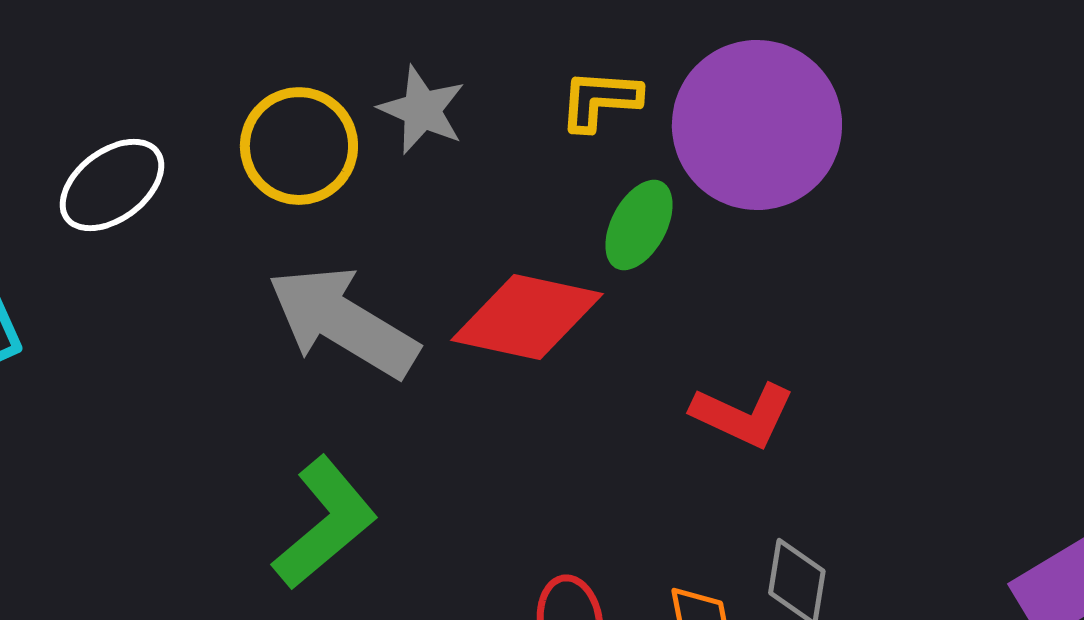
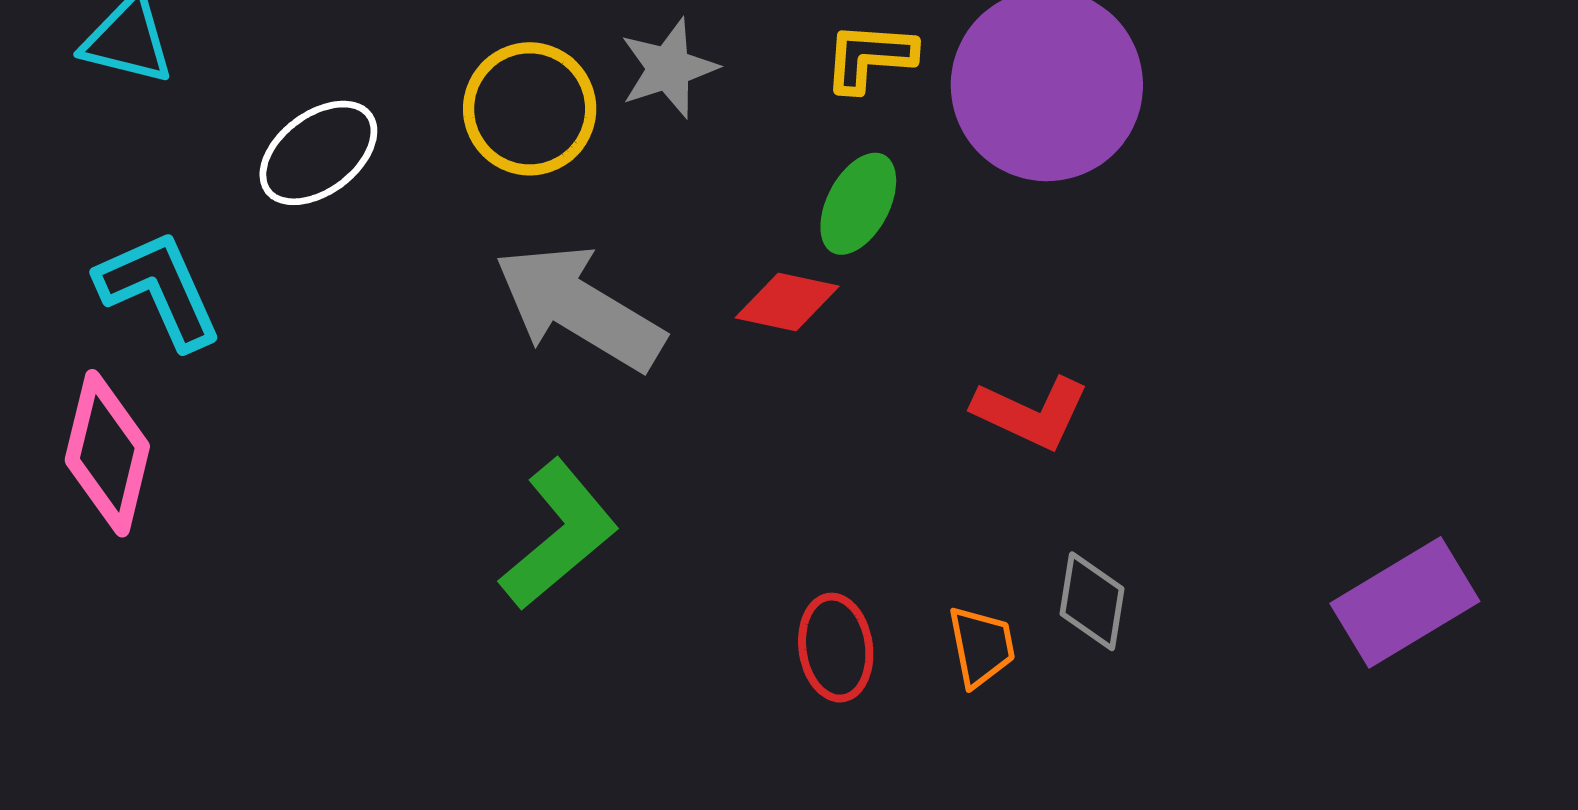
gray star: (422, 110) -> (669, 68), turned 30
green ellipse: (639, 225) -> (858, 204), moved
red diamond: (527, 317) -> (787, 302), size x0.6

